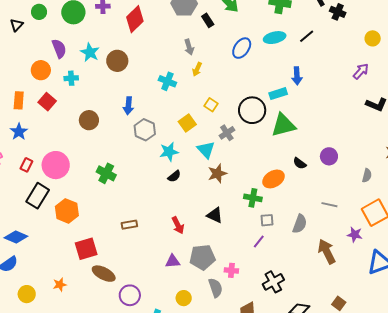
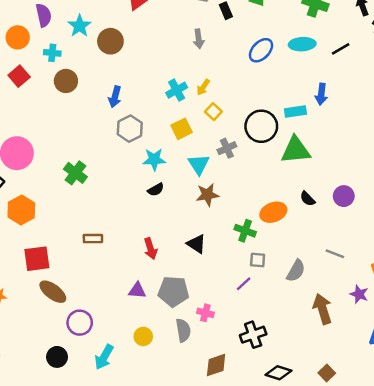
yellow arrow: (197, 69) -> (203, 87), moved
cyan cross: (167, 81) -> (177, 90), moved, turned 30
brown circle: (89, 120) -> (66, 81), moved

